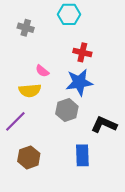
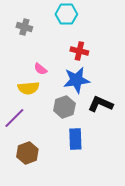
black L-shape: (104, 124) -> (100, 104), moved
blue rectangle: (82, 155) -> (75, 139), moved

